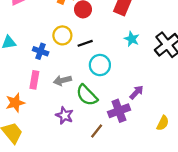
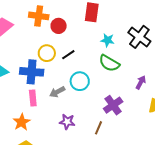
blue cross: (41, 51) -> (32, 72), size x1.6
cyan circle: (100, 65) -> (80, 81), moved
purple arrow: (137, 92) -> (141, 82), moved
green semicircle: (87, 95) -> (109, 63), moved

